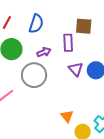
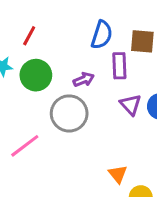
blue semicircle: (36, 24) -> (102, 35), moved

